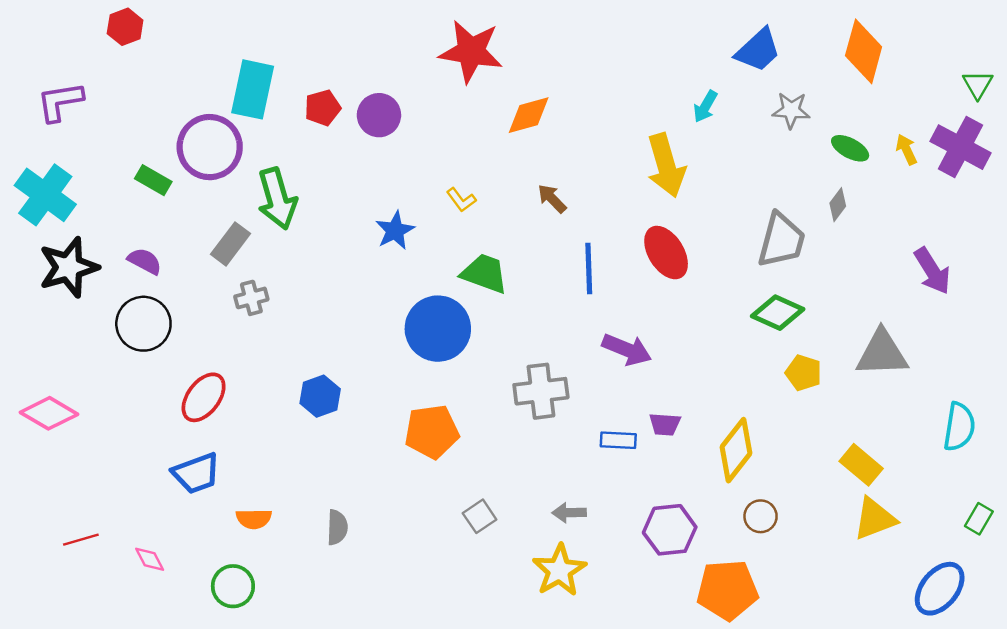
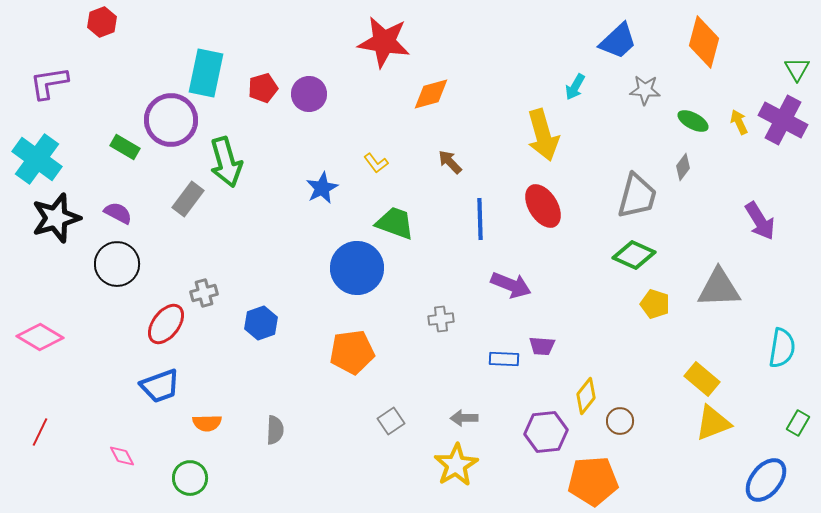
gray cross: (251, 298) -> (204, 293), moved
gray cross: (541, 391) -> (441, 319), size x0.6
yellow diamond: (736, 450) -> (586, 396), moved, size x0.7
red line: (81, 540) -> (40, 432), moved, turned -48

